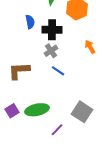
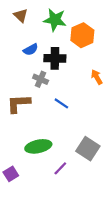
blue semicircle: (30, 22) -> (31, 50), turned 72
gray cross: (51, 51) -> (41, 79), moved, turned -32
purple square: (12, 111) -> (11, 174), moved

